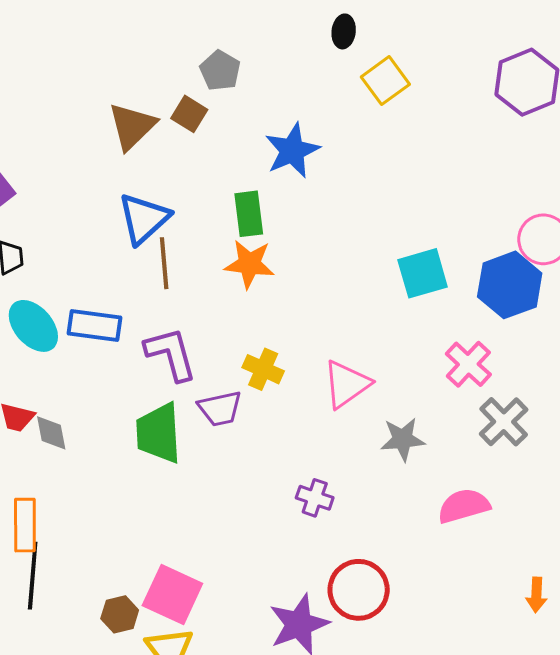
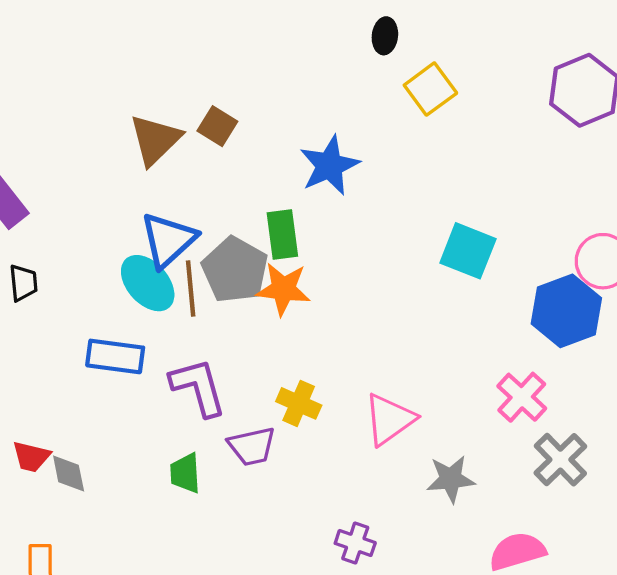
gray pentagon: (220, 71) -> (235, 270), moved, size x1.5
cyan square: (423, 273) -> (468, 251), moved, turned 38
cyan ellipse: (33, 326) -> (148, 283), moved
green trapezoid: (159, 433) -> (185, 473), size x0.6

